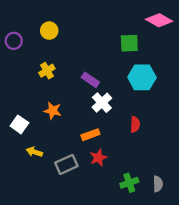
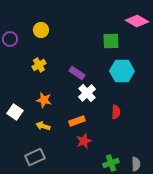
yellow arrow: (34, 152) -> (43, 126), moved
gray rectangle: (66, 164) -> (35, 157), moved

